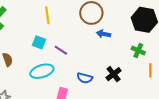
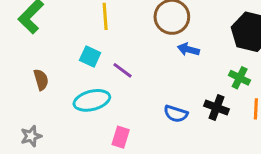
black cross: (114, 74) -> (216, 107), moved, turned -35
blue semicircle: (85, 78) -> (176, 114), moved

